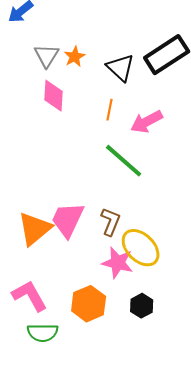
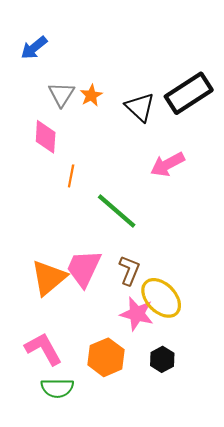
pink diamond: (54, 96) -> (46, 137), moved
orange line: (110, 110) -> (71, 176), moved
green line: (124, 161) -> (117, 211), moved

